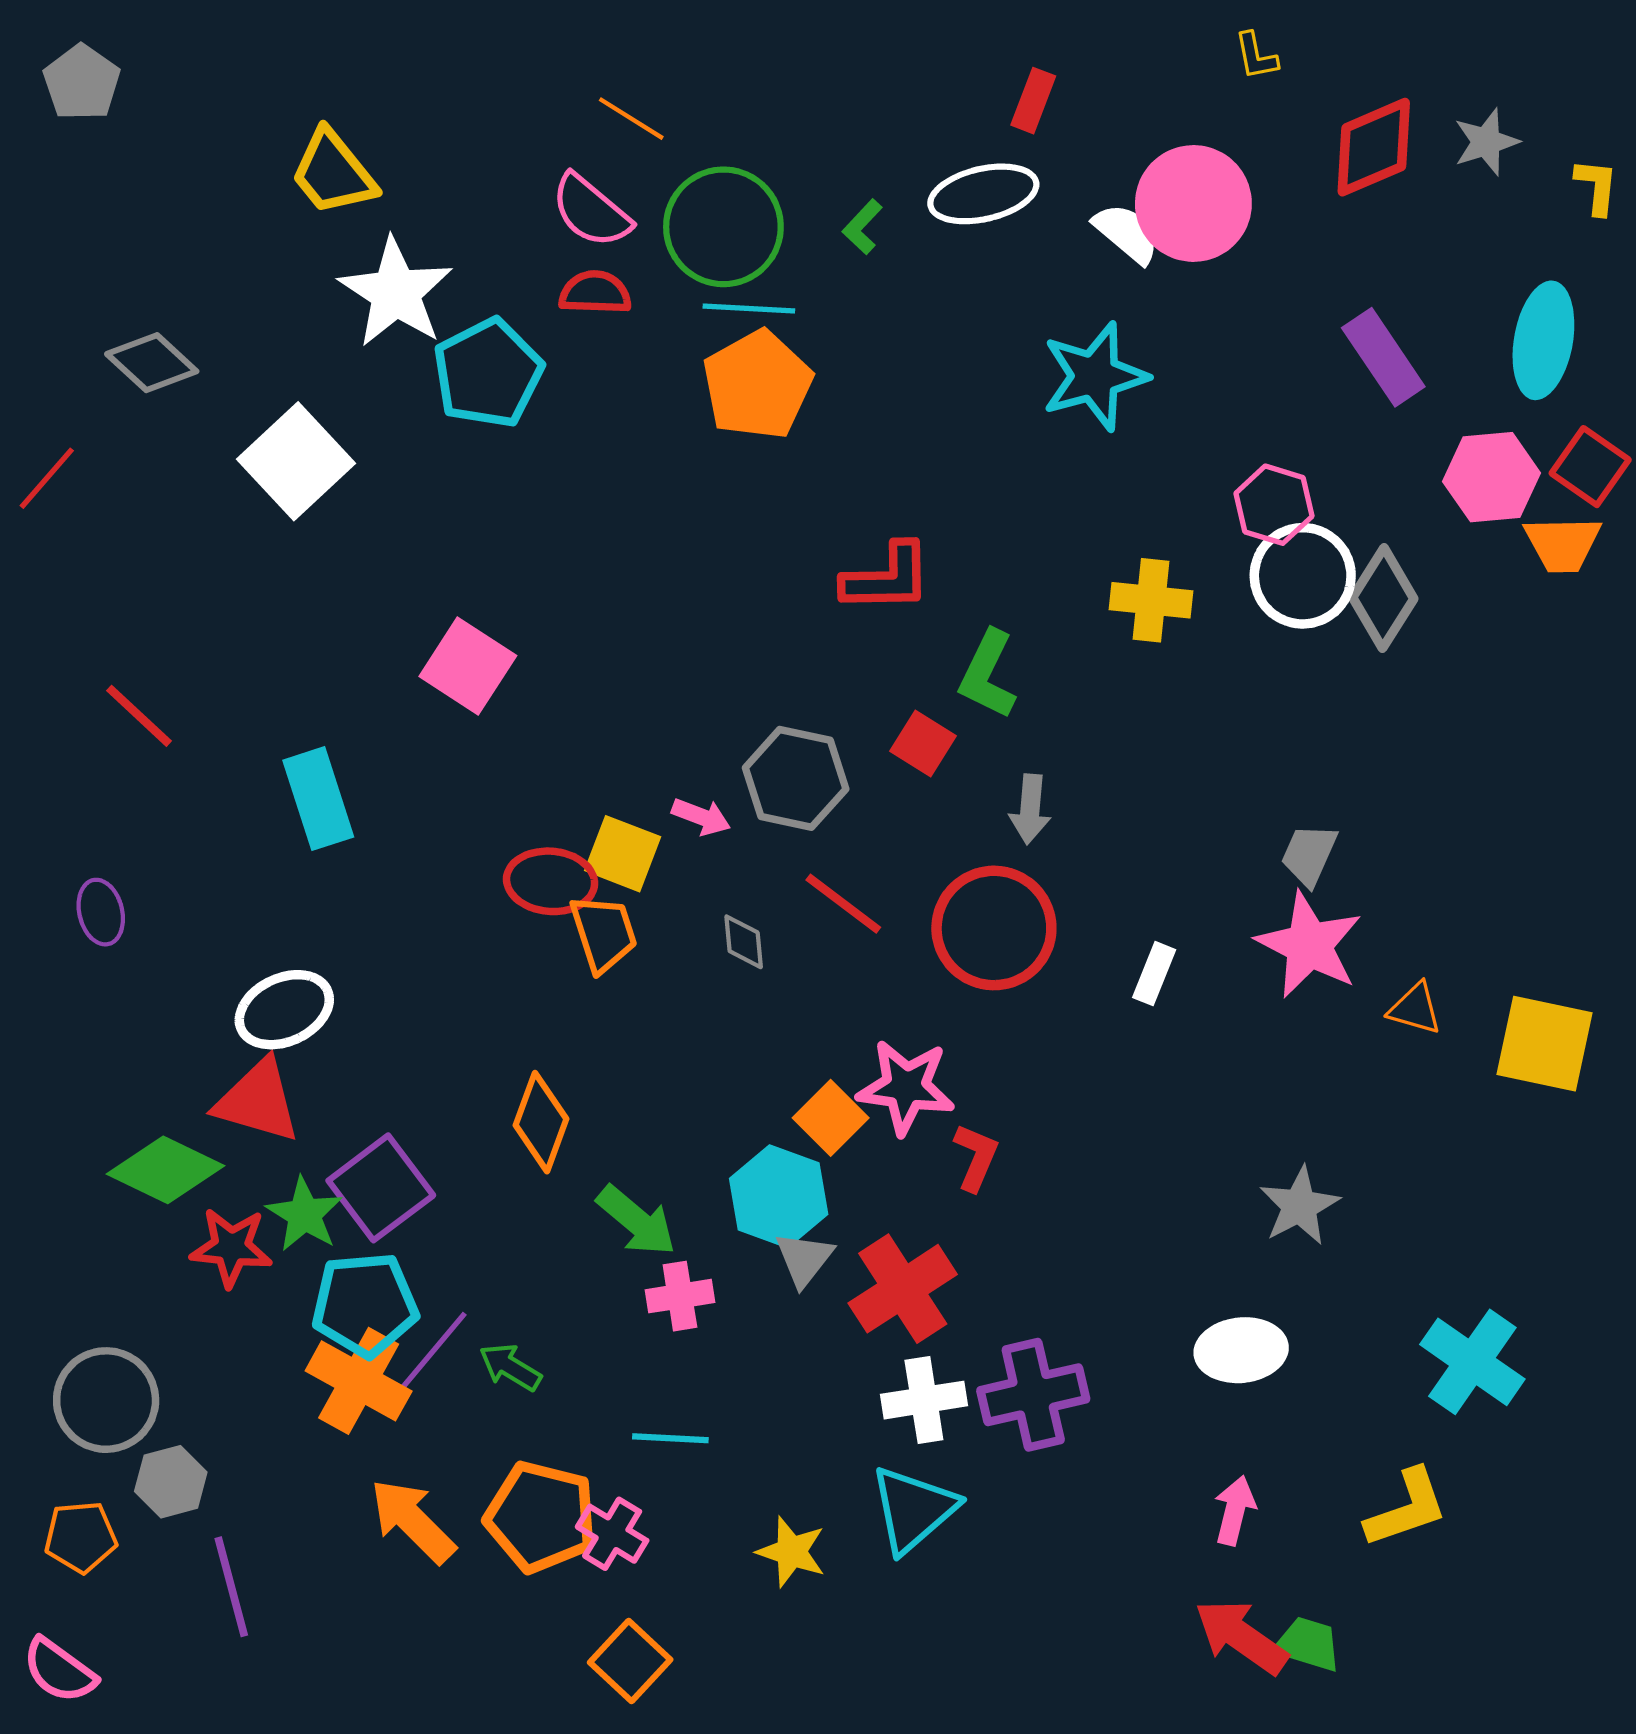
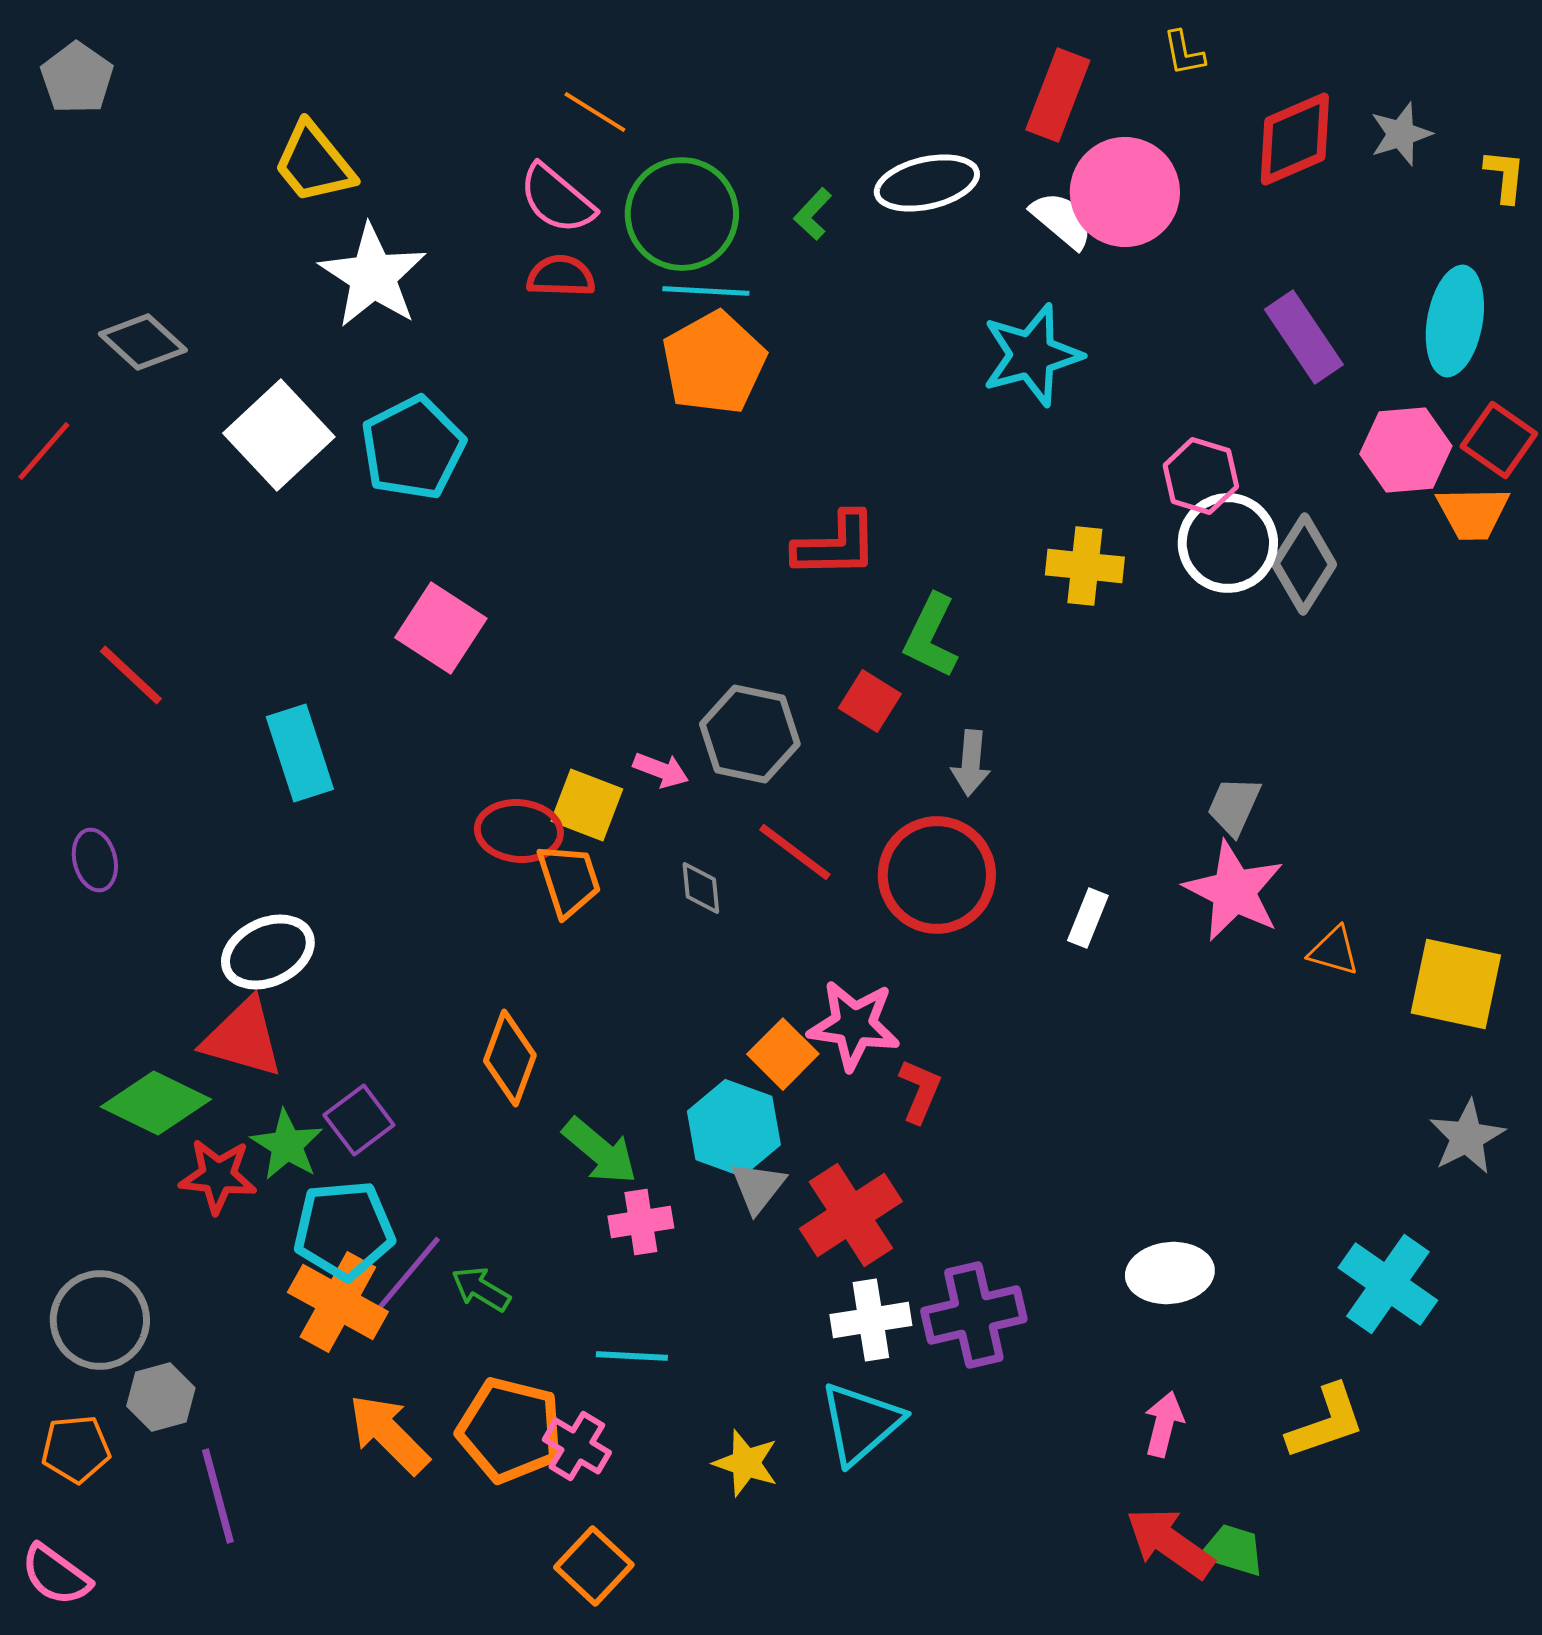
red rectangle: (1033, 101) -> (1058, 95), moved, size x1.5
cyan pentagon: (488, 373) -> (413, 448), moved
purple square: (381, 1188) -> (359, 1120), size x0.7
gray star: (1299, 1206) -> (1467, 1137), moved

